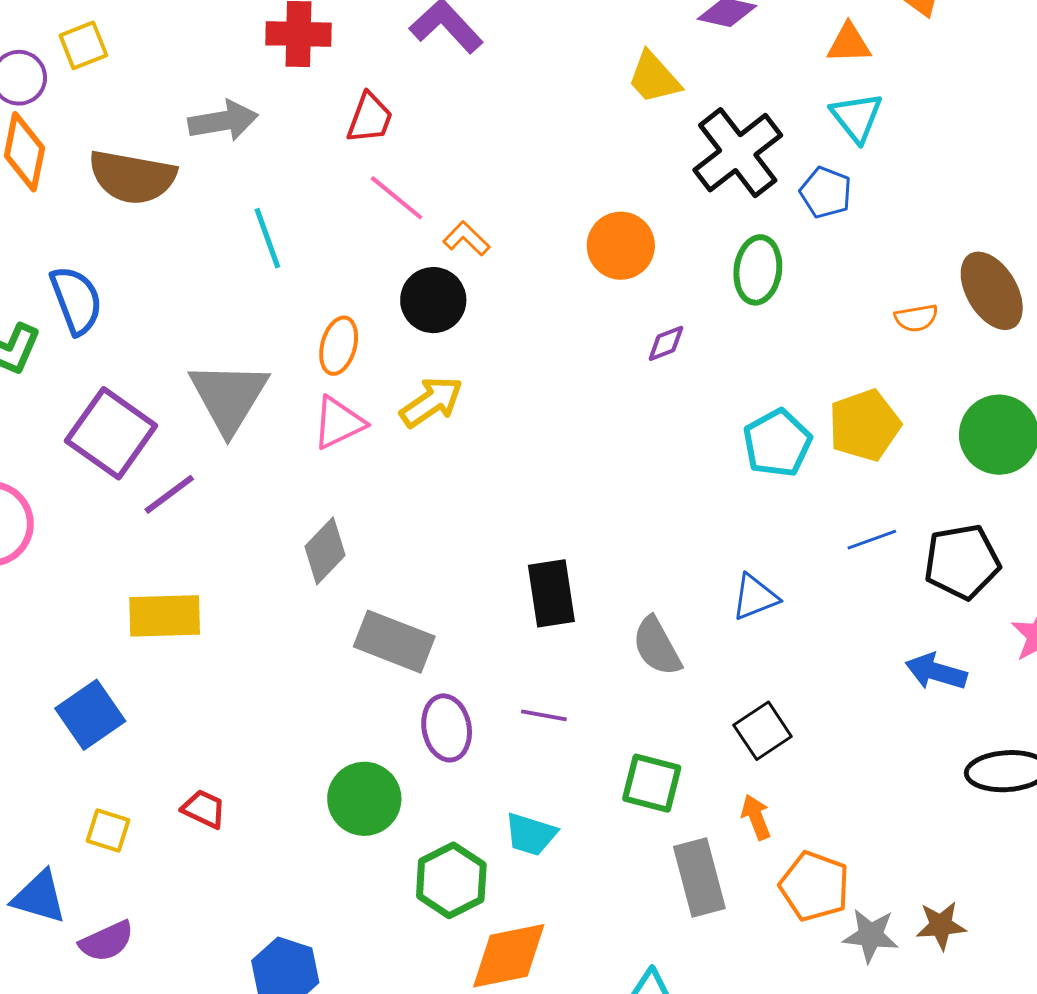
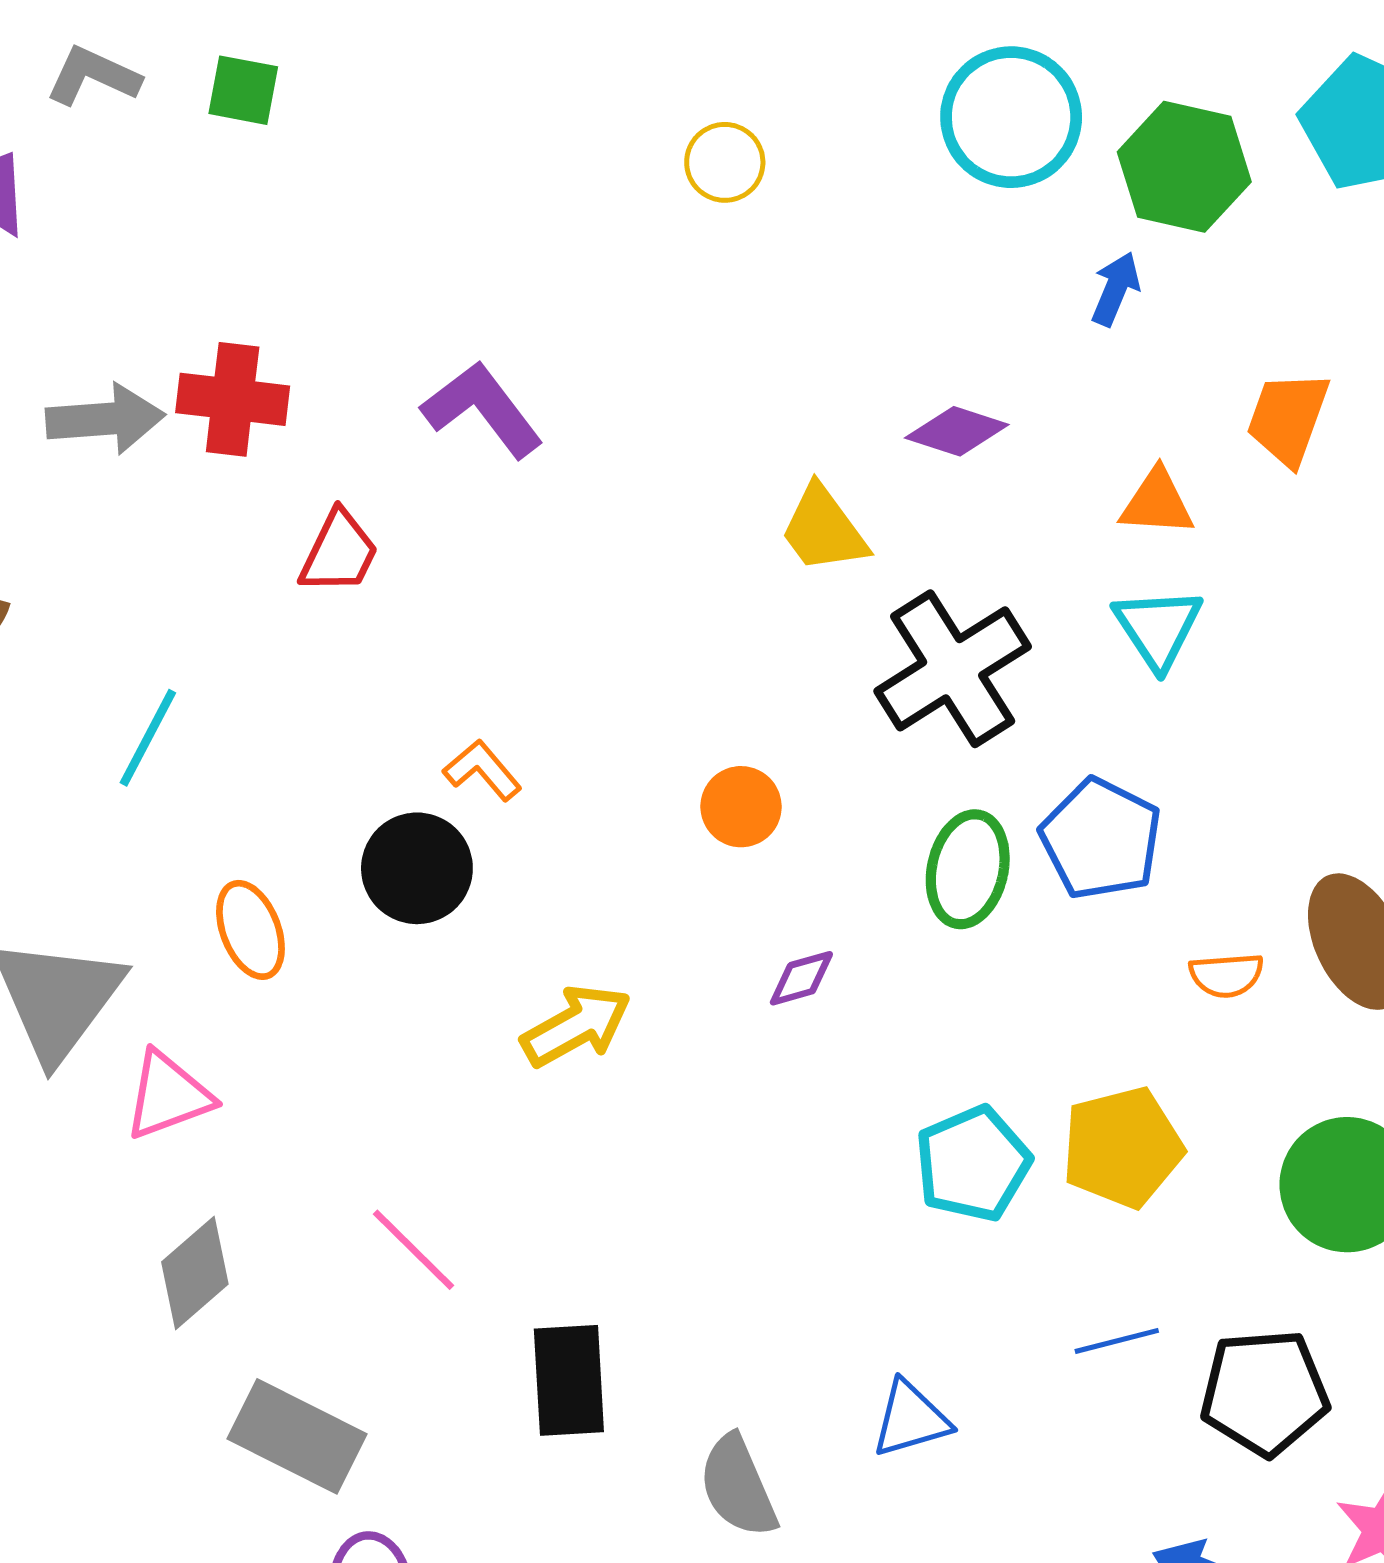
gray arrow: (223, 121) -> (105, 419), moved
blue pentagon: (826, 192) -> (1101, 839), moved, size x1.4
pink line: (397, 198) -> (413, 1250), moved
cyan line: (267, 238) -> (148, 738), turned 42
orange circle: (621, 246) -> (741, 807), size x0.7
orange ellipse: (339, 346) -> (250, 930), turned -42
yellow arrow: (431, 402) -> (576, 1026), moved
pink triangle: (339, 423) -> (168, 1095), moved

